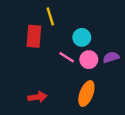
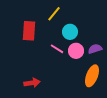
yellow line: (50, 16) -> (54, 14), moved, turned 56
orange ellipse: (86, 94) -> (92, 76), moved

